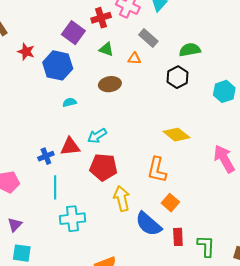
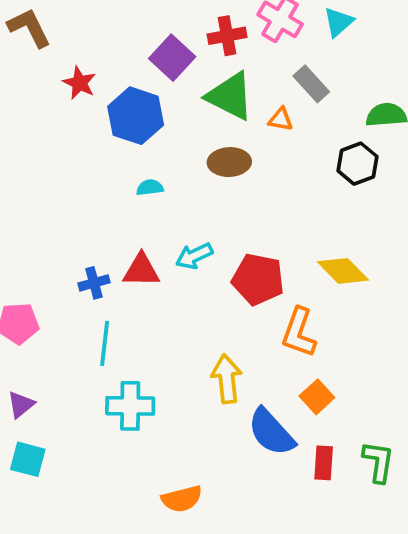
green triangle: (106, 49) -> (230, 96), size x1.8
red pentagon: (103, 167) -> (258, 279), moved
green L-shape: (206, 246) -> (378, 462), moved

